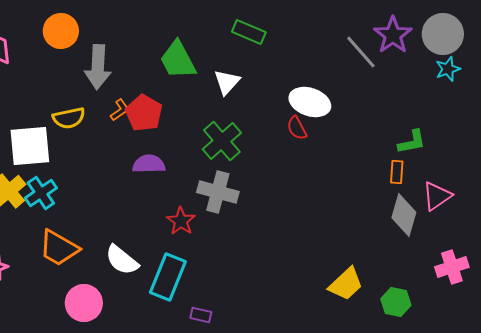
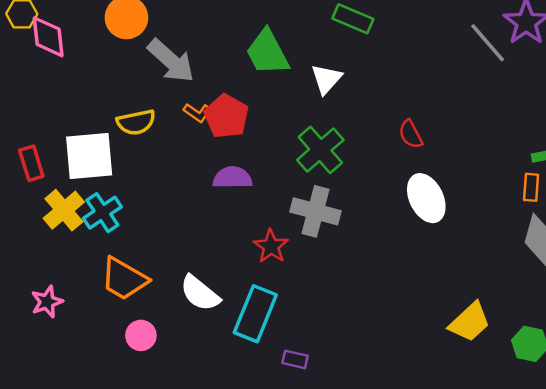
gray arrow: (98, 67) -> (171, 61), turned -51
white ellipse: (310, 102) -> (426, 198), moved, turned 45
orange L-shape: (120, 110) -> (197, 113), turned 70
pink circle: (84, 303) -> (141, 335), moved, size x0.7

